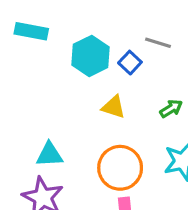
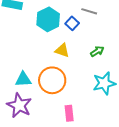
orange circle: (120, 168) -> (52, 80), moved

